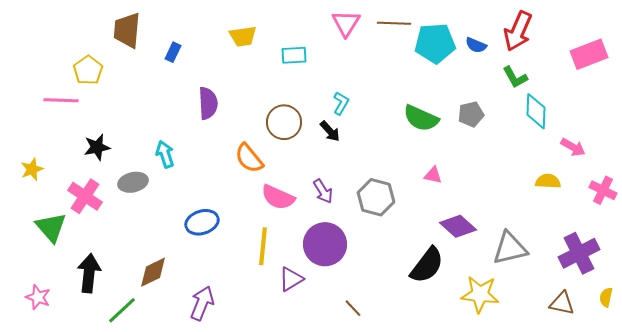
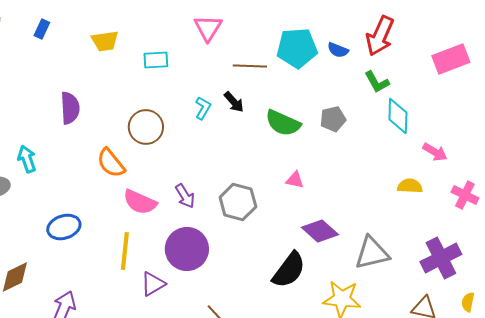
brown line: (394, 23) -> (250, 66), moved
blue rectangle: (173, 52) -> (42, 29), moved
black arrow: (330, 131) -> (234, 102), moved

